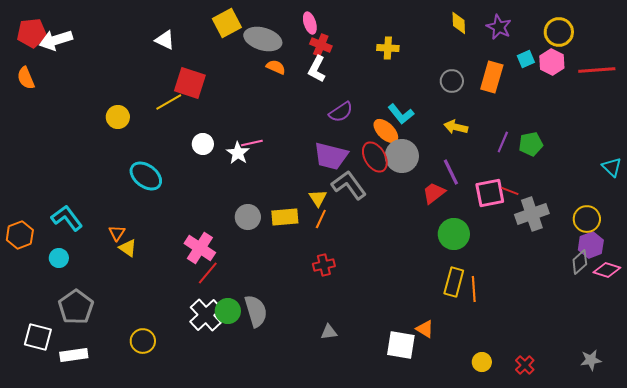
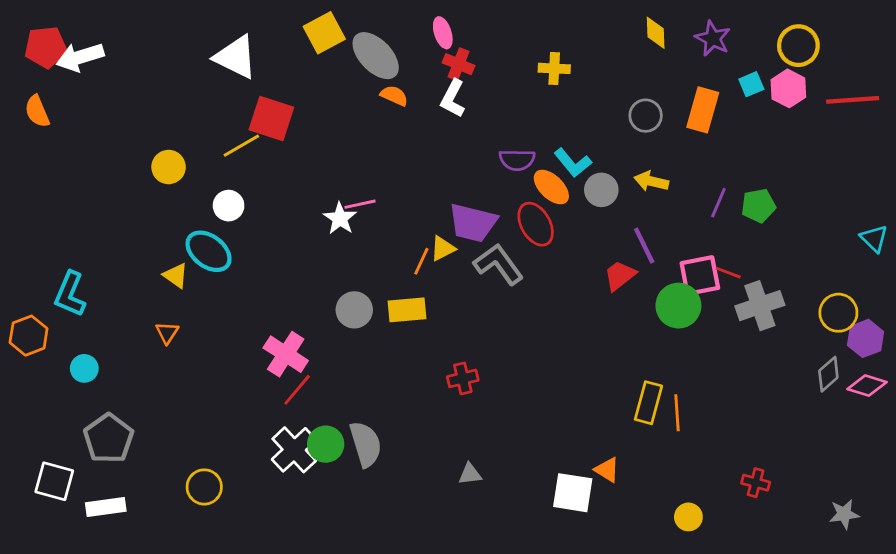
gray ellipse: (263, 39) -> (376, 56), turned 30
white triangle: (165, 40) -> (236, 57), size x1.6
purple semicircle: (341, 112) -> (517, 160), moved, turned 35
white circle: (203, 144) -> (229, 206), moved
gray circle: (402, 156) -> (601, 190), moved, size x0.7
yellow triangle: (318, 198) -> (443, 248), moved, turned 36
cyan L-shape: (67, 218) -> (70, 294), moved, turned -120
orange line: (321, 219) -> (421, 261), moved
green circle: (454, 234) -> (678, 306), moved
purple hexagon: (591, 245) -> (866, 338), moved
yellow triangle: (128, 248) -> (176, 276), moved
red cross: (525, 365) -> (756, 483), moved, turned -30

